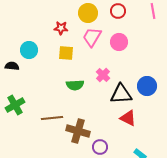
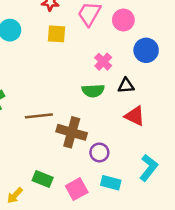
green semicircle: (75, 85) -> (93, 91), moved
blue circle: (147, 86) -> (146, 50), moved
black triangle: (121, 94) -> (126, 86), size x0.6

